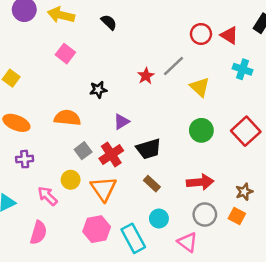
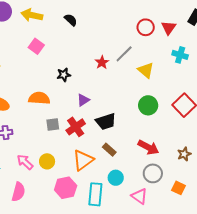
red triangle: (229, 35) -> (169, 28), turned 35
gray square: (83, 151) -> (53, 125), turned 32
yellow circle: (71, 180) -> (47, 161), moved
red arrow: (200, 182) -> (148, 147), turned 35
orange triangle: (103, 189) -> (83, 160), moved, turned 30
orange square: (237, 216) -> (179, 188), moved
cyan rectangle: (133, 238) -> (95, 194), turned 35

